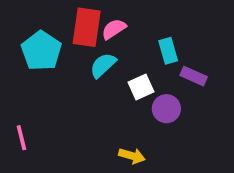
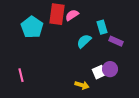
cyan semicircle: (103, 65) -> (84, 41), moved
white square: (141, 87) -> (99, 72), moved
purple circle: (166, 109) -> (110, 69), moved

